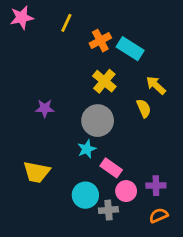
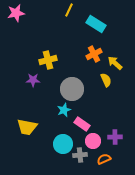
yellow line: (66, 23) -> (69, 10), moved
orange cross: (100, 41) -> (94, 54), moved
cyan rectangle: (130, 49) -> (96, 24), moved
yellow cross: (104, 81) -> (48, 60), moved, turned 36
orange semicircle: (159, 215) -> (104, 159), moved

